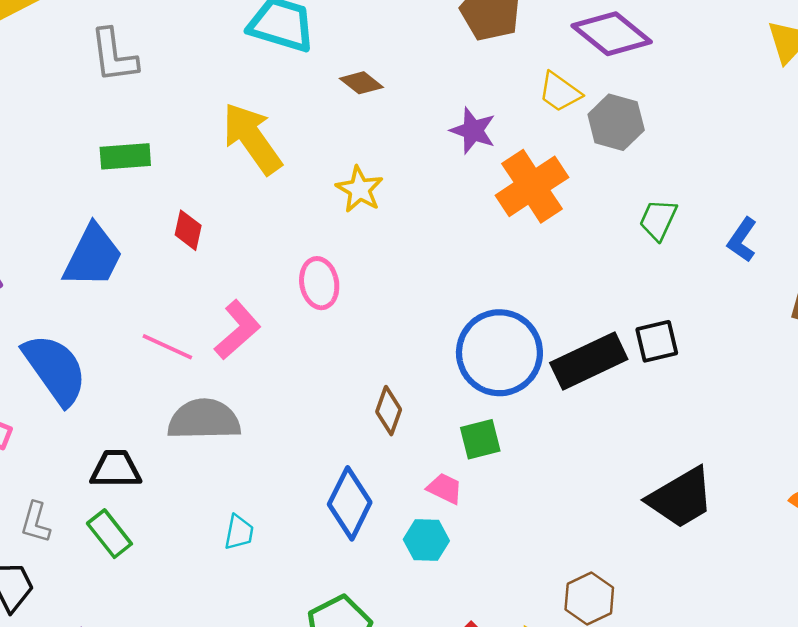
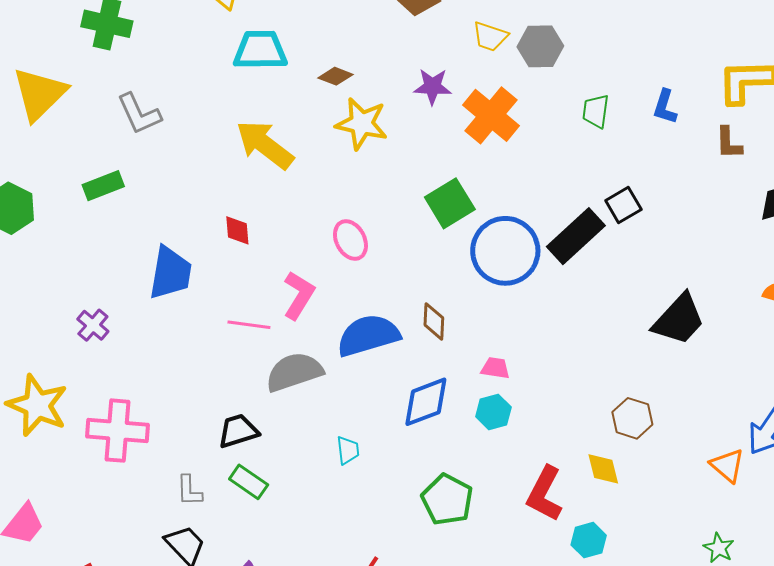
green rectangle: (125, 156) -> (103, 186), moved
yellow star: (359, 189) -> (362, 124), moved, size x1.4
blue semicircle: (55, 369) -> (368, 335), moved, turned -54
green square: (480, 439) -> (450, 203), moved, size x1.4
blue diamond: (350, 503) -> (426, 402), turned 60

